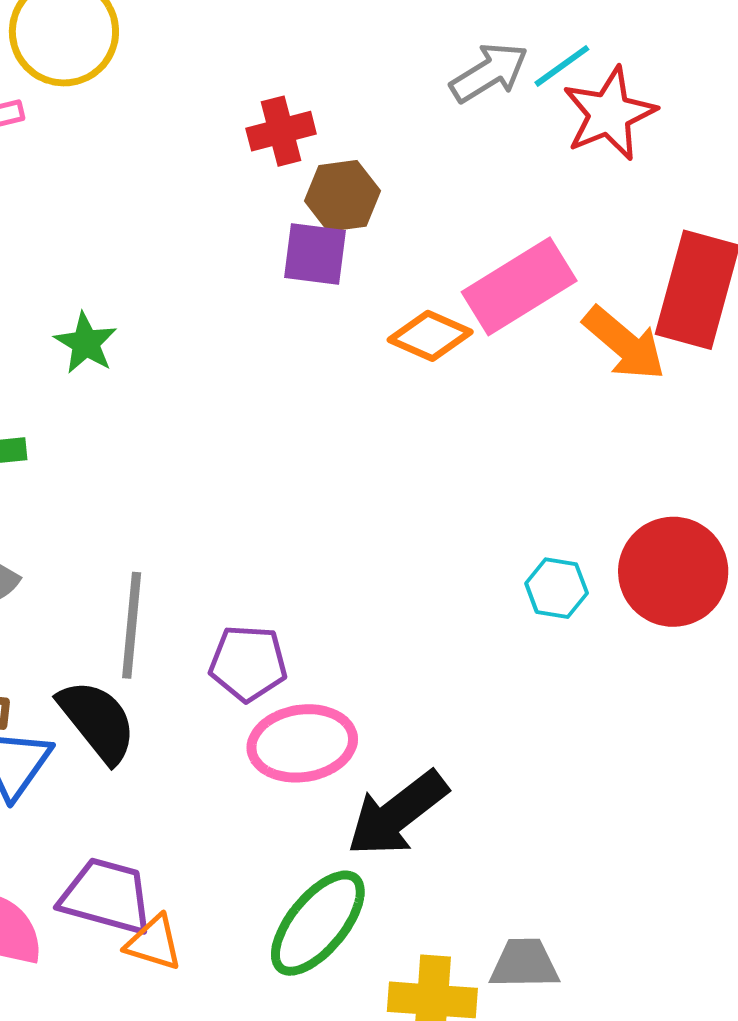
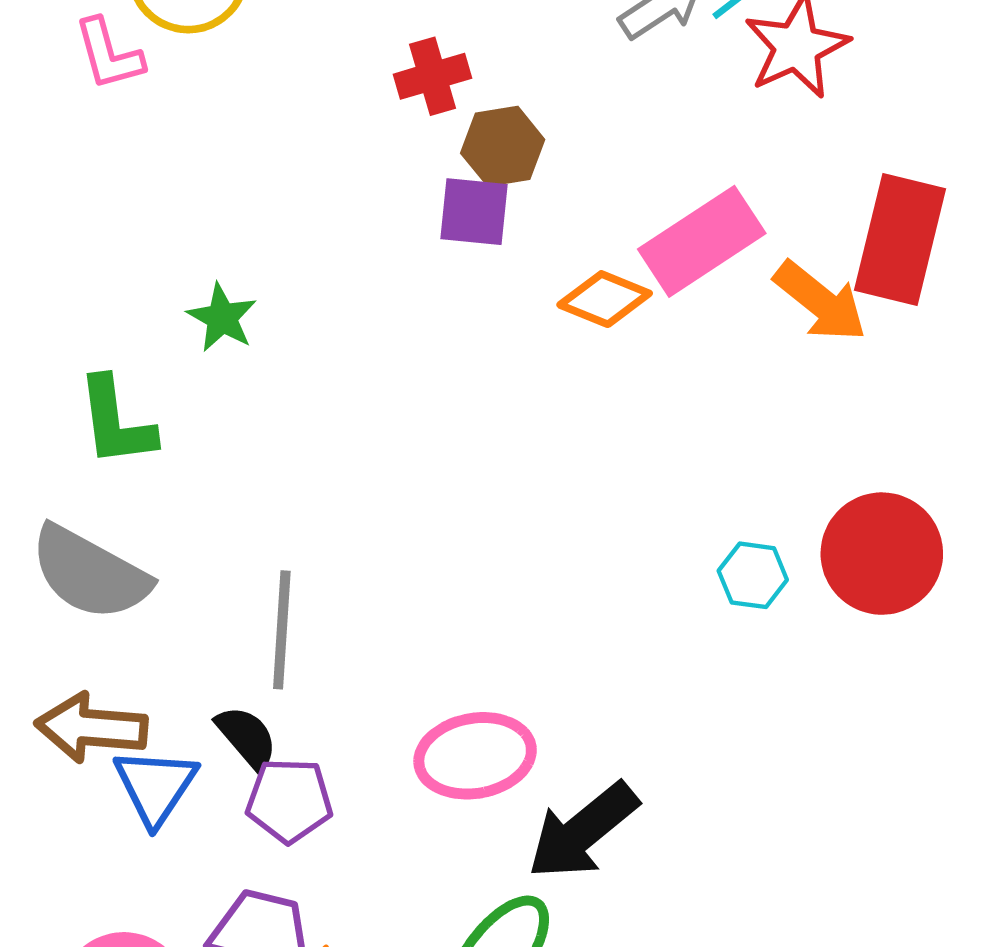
purple pentagon: (248, 663) -> (289, 800), moved
black semicircle: (97, 721) -> (247, 737), size x0.7

